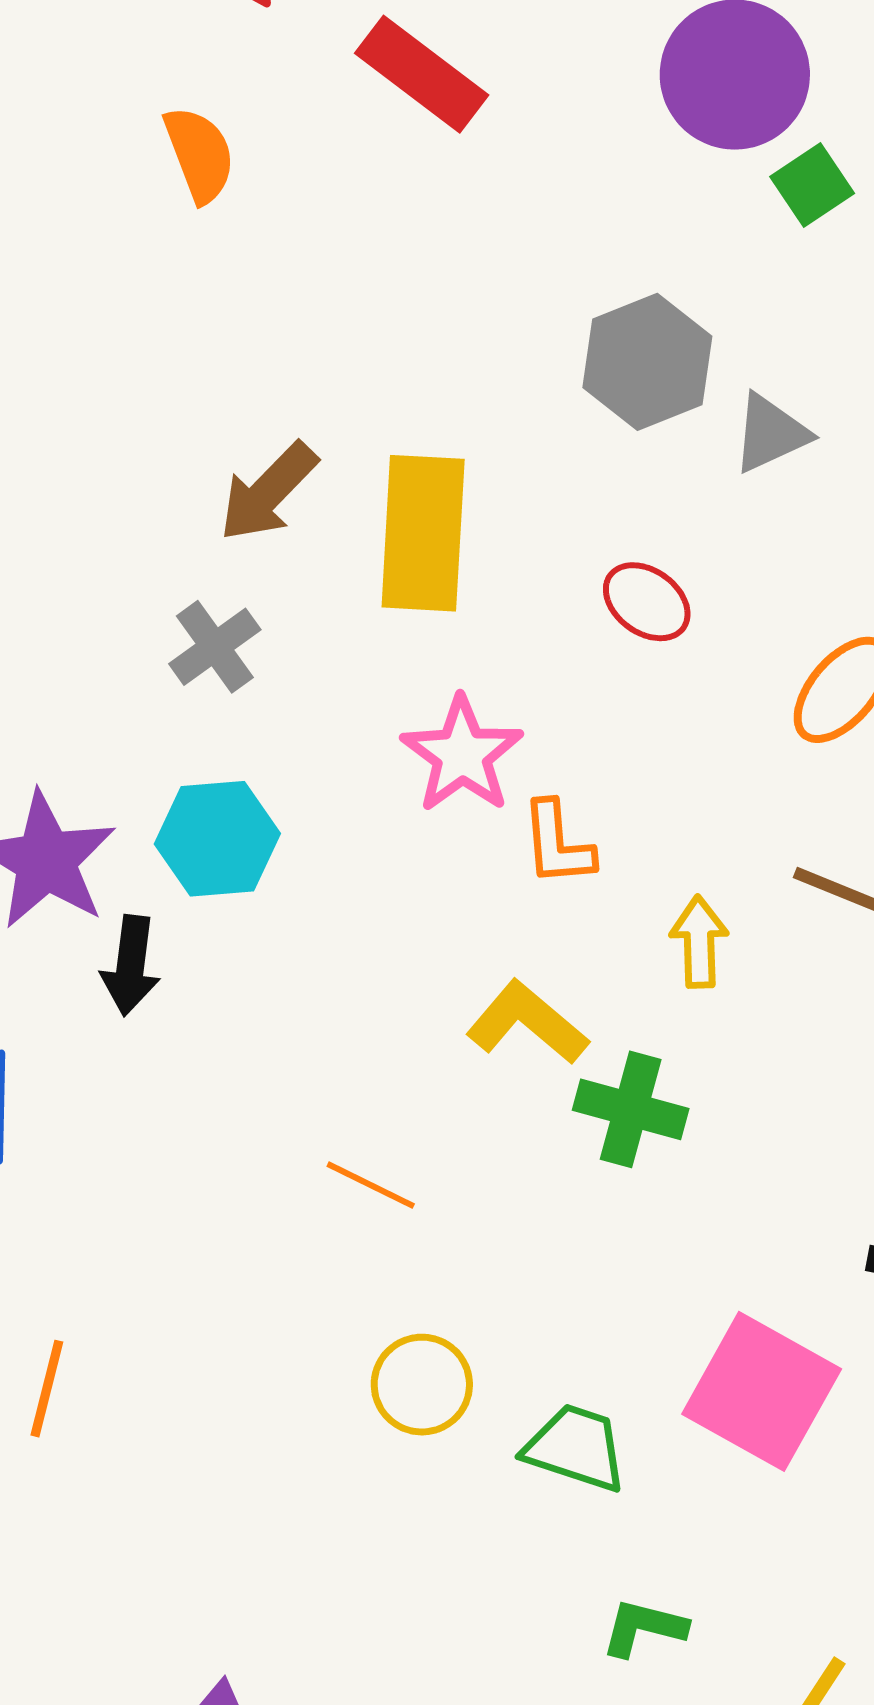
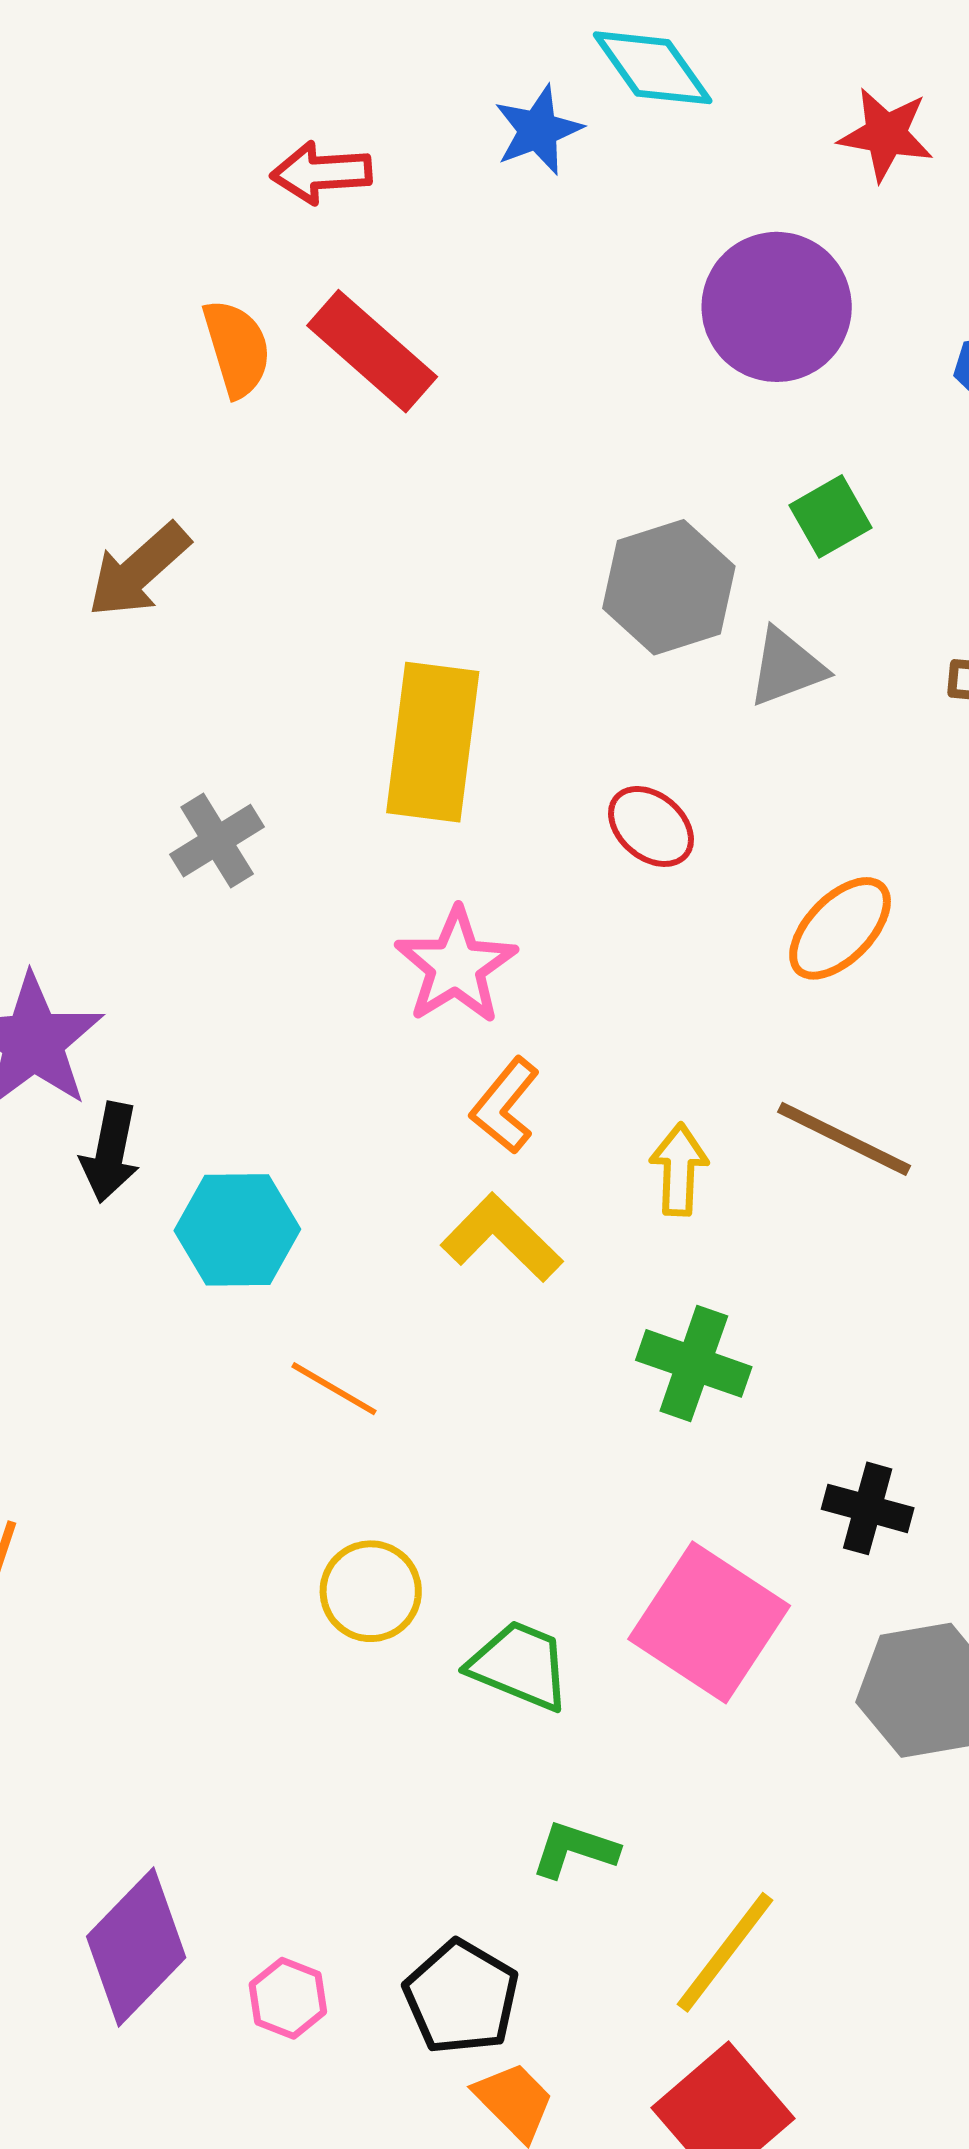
red rectangle: (422, 74) -> (372, 351), moved
green square: (812, 185) -> (830, 516), moved
brown arrow: (268, 492) -> (139, 570), moved
cyan hexagon: (217, 839) -> (237, 1230), moved
orange L-shape: (557, 844) -> (505, 1106), moved, turned 40
green cross: (631, 1109) -> (694, 1363), moved

